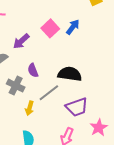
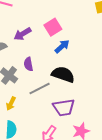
blue arrow: (73, 27) -> (62, 46), moved
yellow arrow: (29, 108) -> (11, 104), moved

